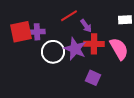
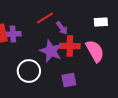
white circle: (53, 52) -> (29, 71), moved
purple square: (93, 78) -> (69, 80), turned -35

